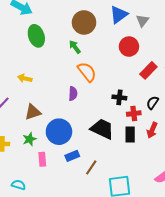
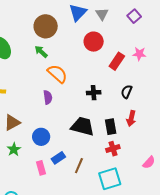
red cross: (134, 114) -> (113, 149), moved
blue circle: (59, 132) -> (41, 137), size x0.7
pink rectangle: (42, 159) -> (41, 168), moved

